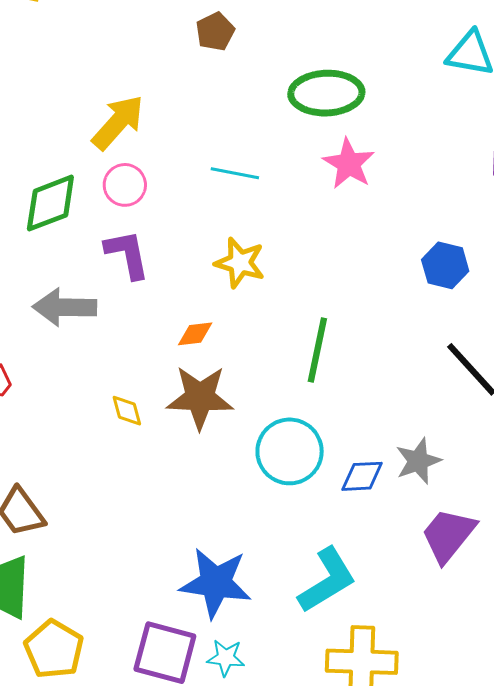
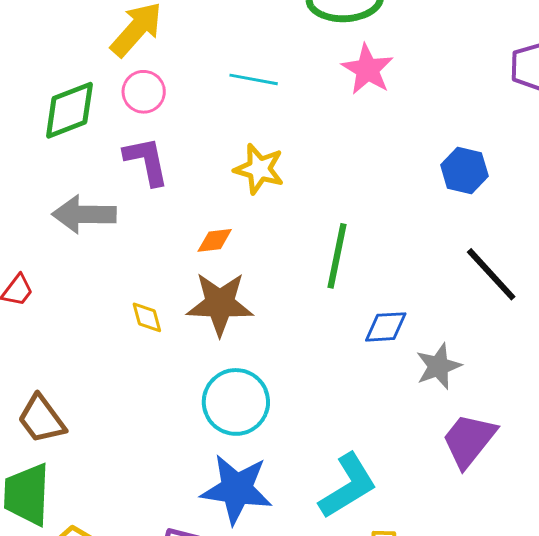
cyan circle: (290, 451) -> (236, 402), moved
blue diamond: (362, 476) -> (386, 327), moved

